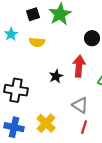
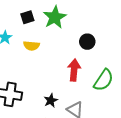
black star: (56, 76) -> (51, 100), moved

